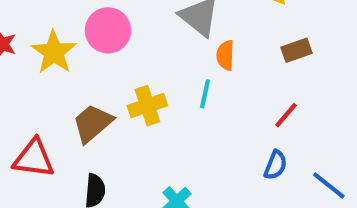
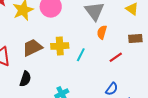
cyan line: (205, 94) -> (81, 55), moved
red line: (286, 115) -> (116, 57), moved

